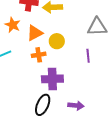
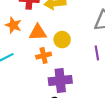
orange triangle: (35, 33) -> (38, 32), turned 30

